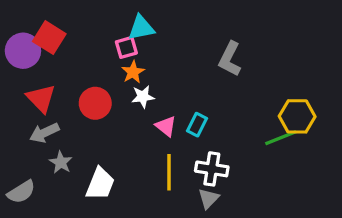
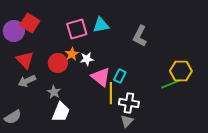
cyan triangle: (141, 28) -> (101, 25), moved
pink square: (126, 47) -> (77, 29), size x1.5
orange star: (133, 72) -> (72, 54), moved
pink triangle: (166, 126) -> (101, 77), size x1.5
gray star: (61, 162) -> (54, 92), moved
yellow line: (169, 172) -> (111, 93), moved

